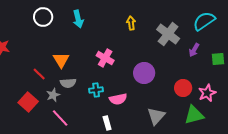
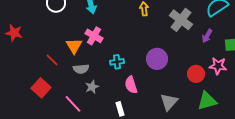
pink cross: (105, 58) -> (94, 36), moved
cyan cross: (96, 90) -> (117, 62), moved
pink star: (207, 93) -> (218, 66), moved, turned 30
gray star: (53, 95) -> (92, 87), moved
pink semicircle: (118, 99) -> (131, 85), turned 84

